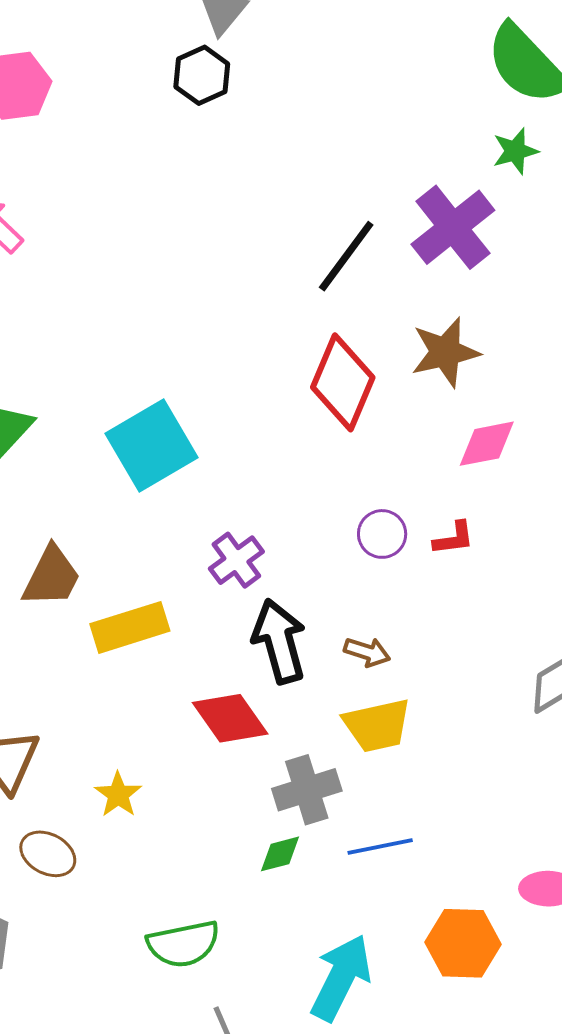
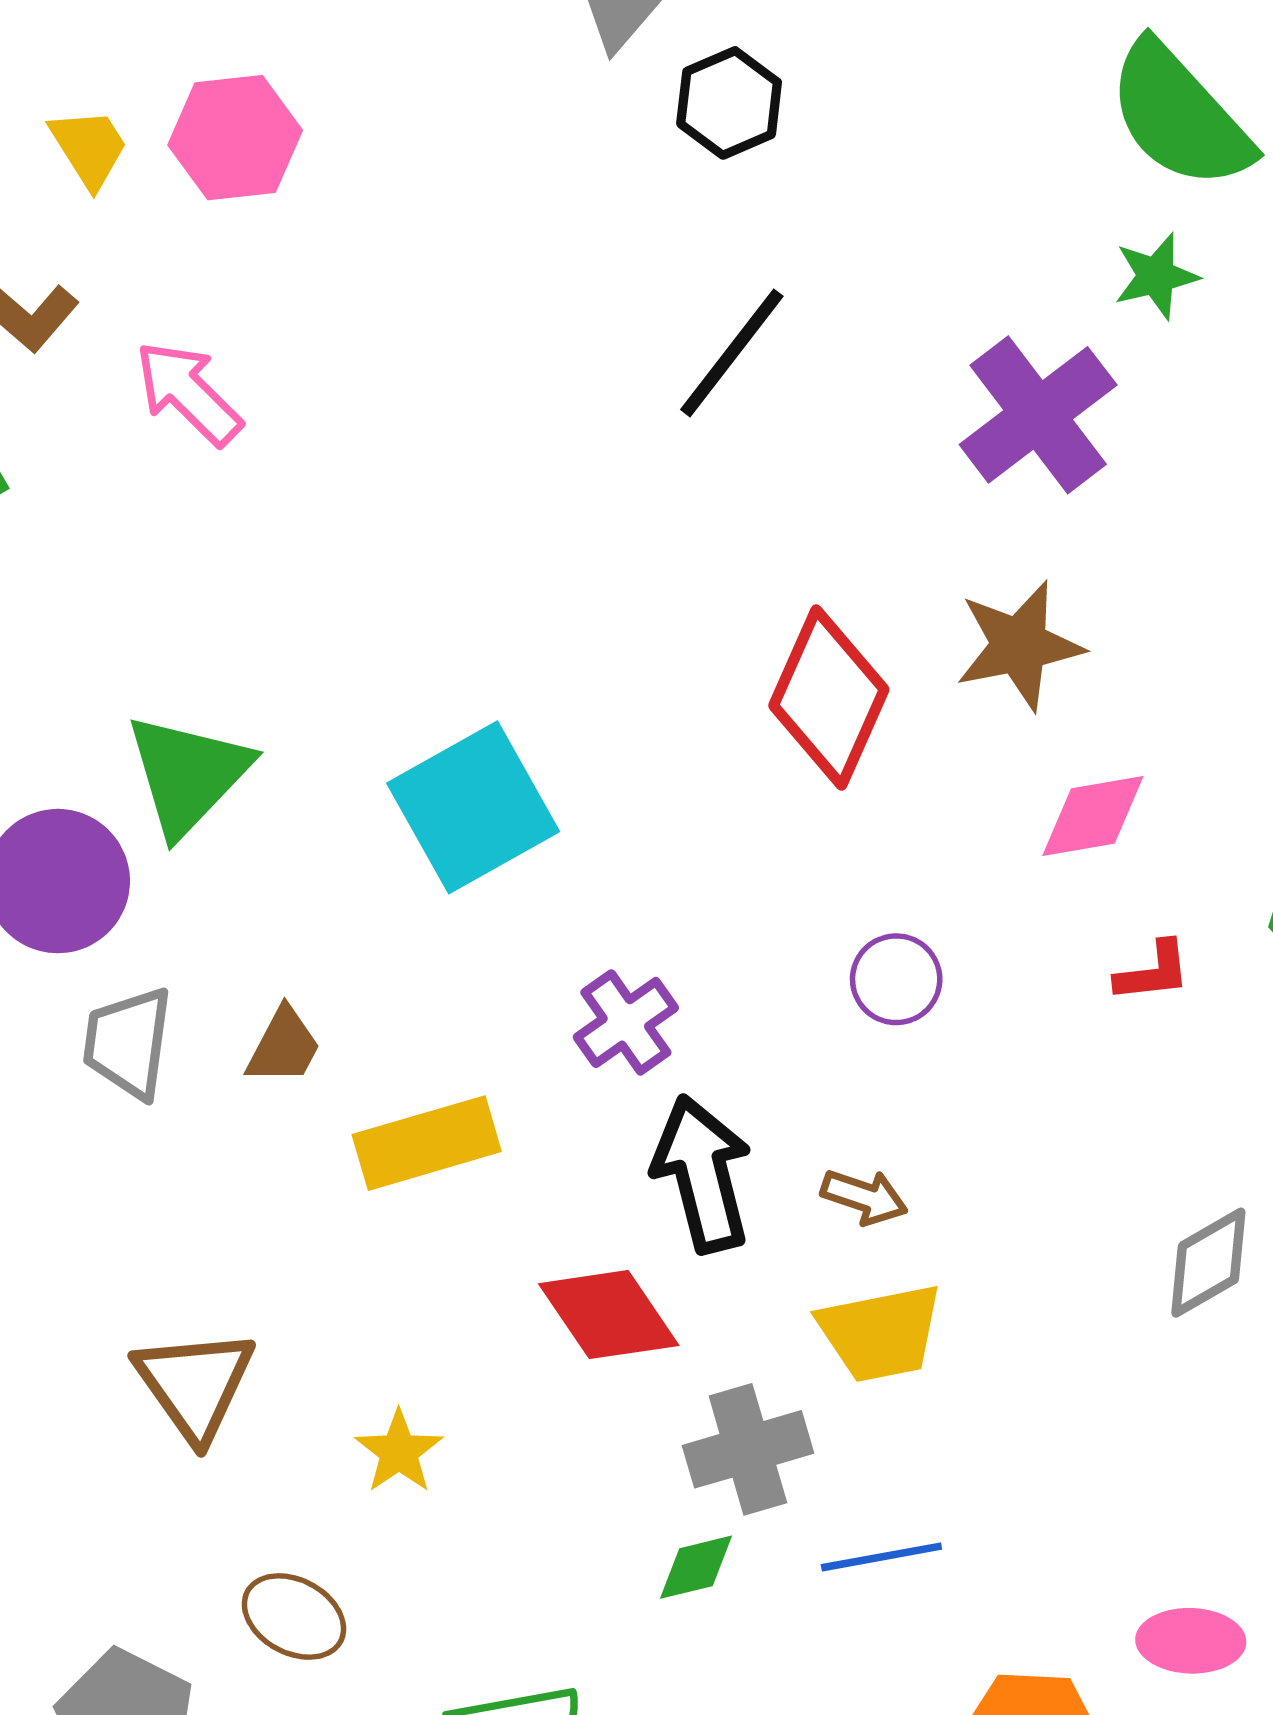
black hexagon: (202, 75) -> (729, 103), moved
black line: (346, 256) -> (732, 353), moved
red L-shape: (454, 538) -> (1153, 972), moved
brown trapezoid: (52, 577) -> (284, 1046), size x0.7
brown ellipse: (48, 854) -> (294, 1617), moved

